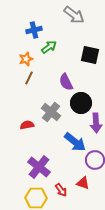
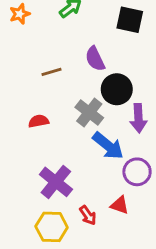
orange star: (26, 59) -> (20, 14), moved
brown line: (29, 78) -> (52, 72), moved, turned 48
gray cross: (51, 112) -> (89, 112), moved

